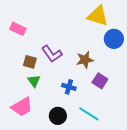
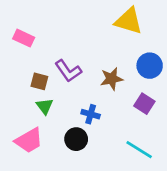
blue circle: (114, 39) -> (150, 66), moved
purple square: (100, 81) -> (144, 104), moved
cyan line: (89, 114) -> (139, 150), moved
black circle: (58, 116) -> (76, 139), moved

